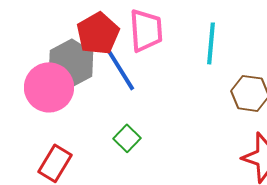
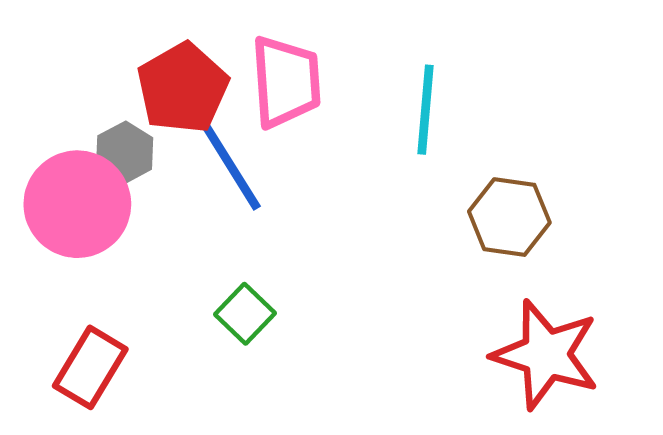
gray hexagon: (71, 63) -> (125, 153), size x0.6

